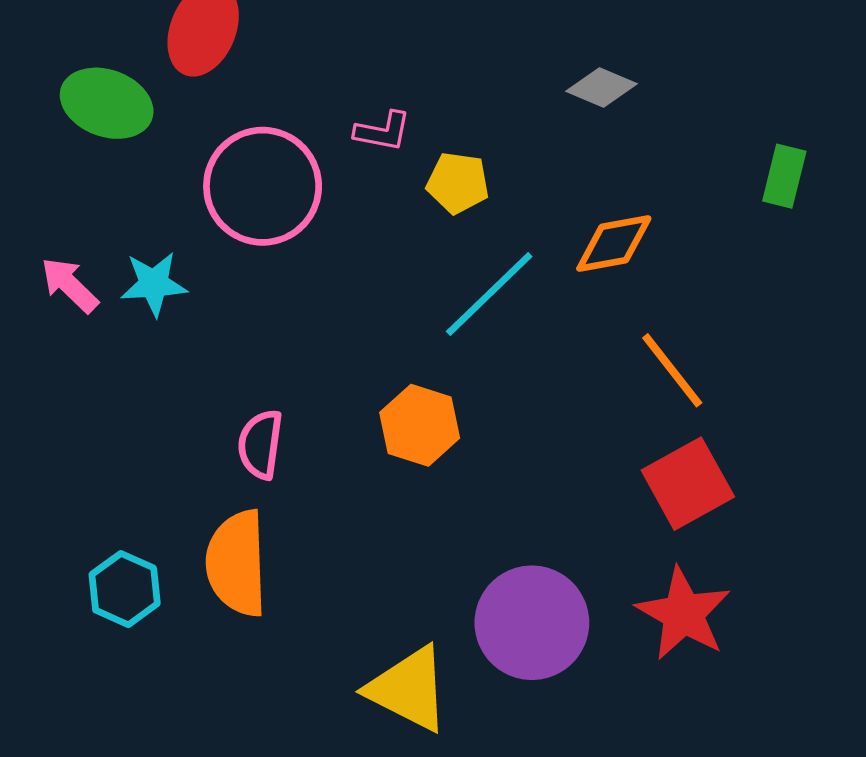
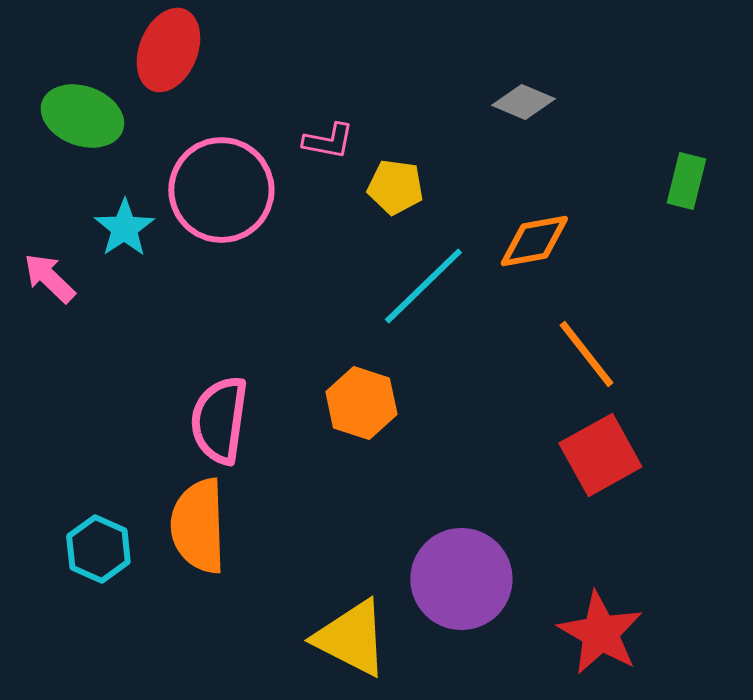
cyan star: (154, 284) -> (124, 228), moved, turned -30
pink semicircle: (260, 444) -> (219, 420), size x1.4
red star: (683, 614) -> (600, 633), moved

